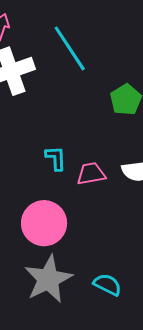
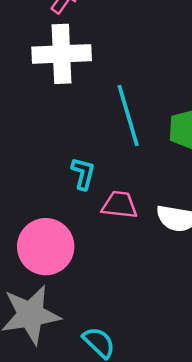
cyan line: (70, 48) -> (128, 115), moved

